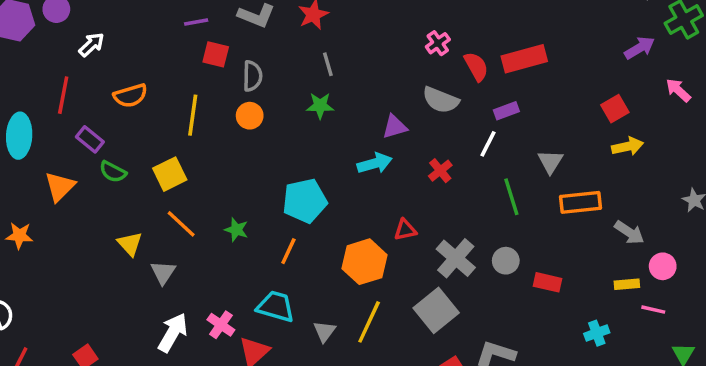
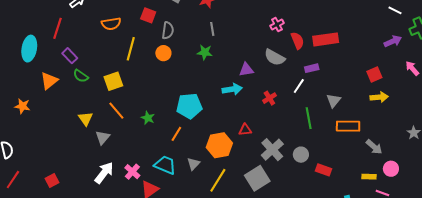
orange semicircle: (130, 96) -> (111, 24), moved
gray triangle: (324, 331) -> (193, 164), moved

